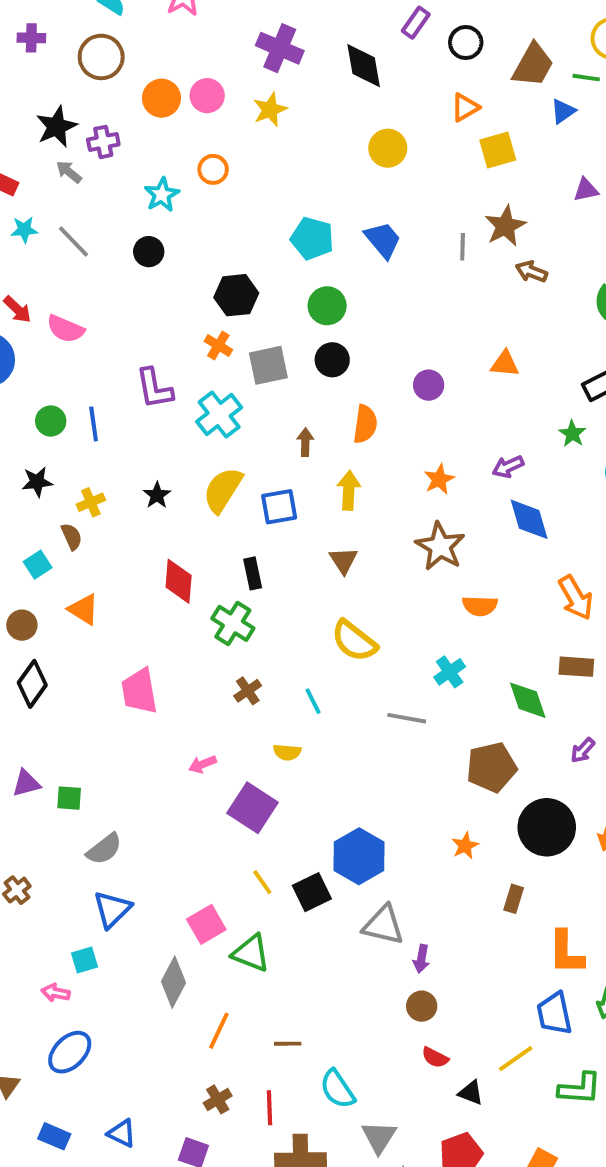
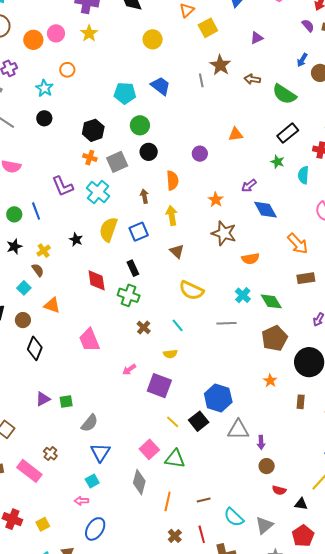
brown arrow: (531, 272) -> (252, 79), moved
green diamond: (528, 700) -> (271, 301), moved
gray triangle: (379, 1137) -> (264, 525), moved, turned 30

